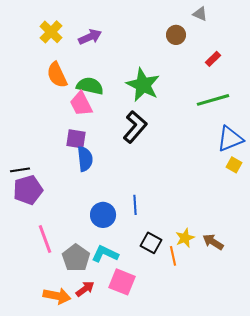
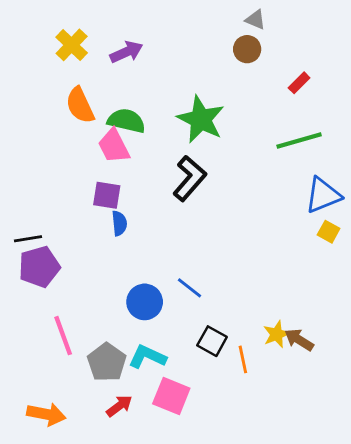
gray triangle: (200, 14) -> (256, 20), moved
blue semicircle: (85, 159) -> (119, 223), size x0.7
blue line: (135, 205) -> (190, 288), turned -48
yellow star: (185, 238) -> (277, 334), moved
orange arrow: (57, 296) -> (46, 414), moved

